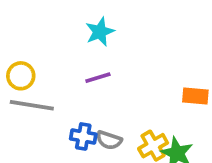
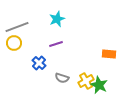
gray line: (32, 105) -> (17, 27), moved, turned -30
blue cross: (83, 136) -> (39, 63), moved, turned 32

